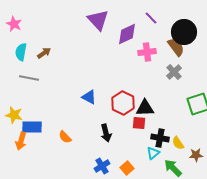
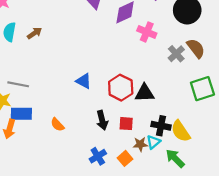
brown semicircle: (176, 47) -> (196, 48), moved
pink cross: (147, 52) -> (147, 32), turned 30
gray line: (29, 78) -> (18, 84), moved
red square: (139, 123) -> (126, 124), moved
yellow semicircle: (178, 143) -> (181, 131), size x1.5
brown star: (196, 155) -> (140, 144), moved

